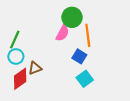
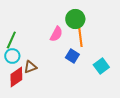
green circle: (72, 17) -> (75, 19), moved
cyan square: (85, 79) -> (101, 66), moved

